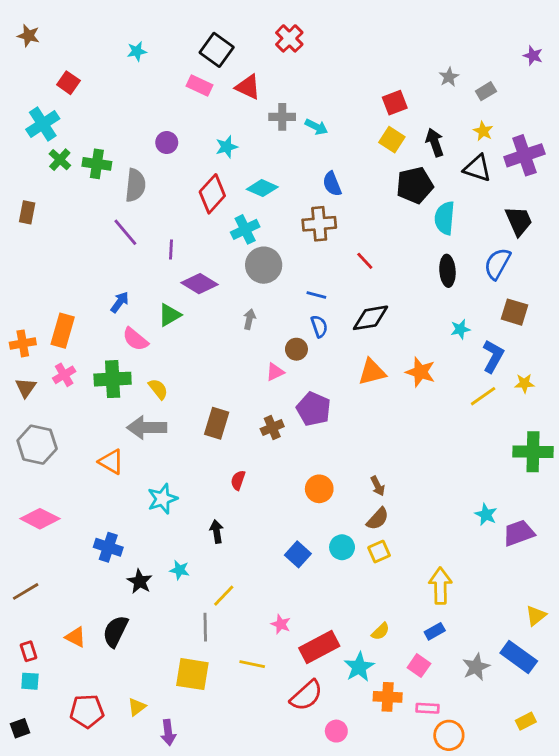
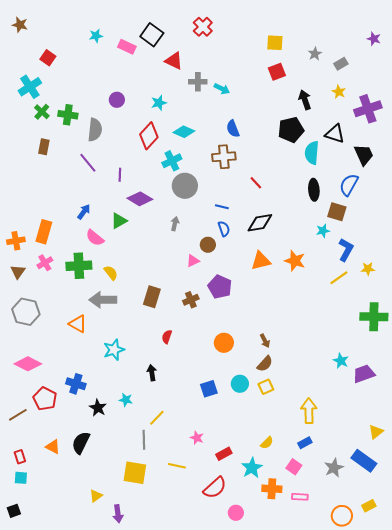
pink rectangle: (200, 86) -> (127, 47), moved
yellow square: (392, 140) -> (275, 43), moved, turned -30
black triangle: (477, 168) -> (335, 134), moved
brown rectangle: (27, 212) -> (44, 147), moved
brown square: (514, 312) -> (337, 212), moved
blue square: (298, 554) -> (209, 389), turned 30
red rectangle: (319, 647) -> (224, 454), size x0.6
red pentagon: (87, 711) -> (45, 399), moved, turned 30
orange circle: (449, 735) -> (342, 516), moved

